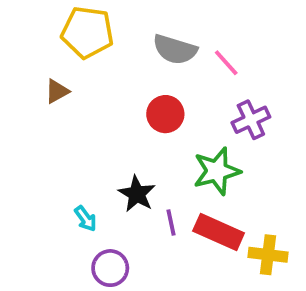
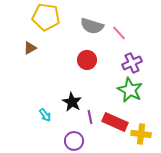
green star: (217, 171) -> (130, 90), moved, turned -30
purple circle: (110, 268) -> (74, 141), moved

